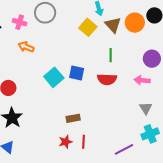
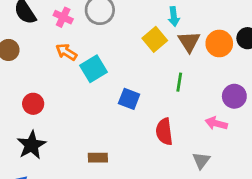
cyan square: (54, 77) -> (94, 69), moved
red semicircle: (107, 79) -> (164, 132), moved, turned 72
gray triangle: (146, 108) -> (201, 160), moved
brown rectangle: (73, 118) -> (98, 158), moved

